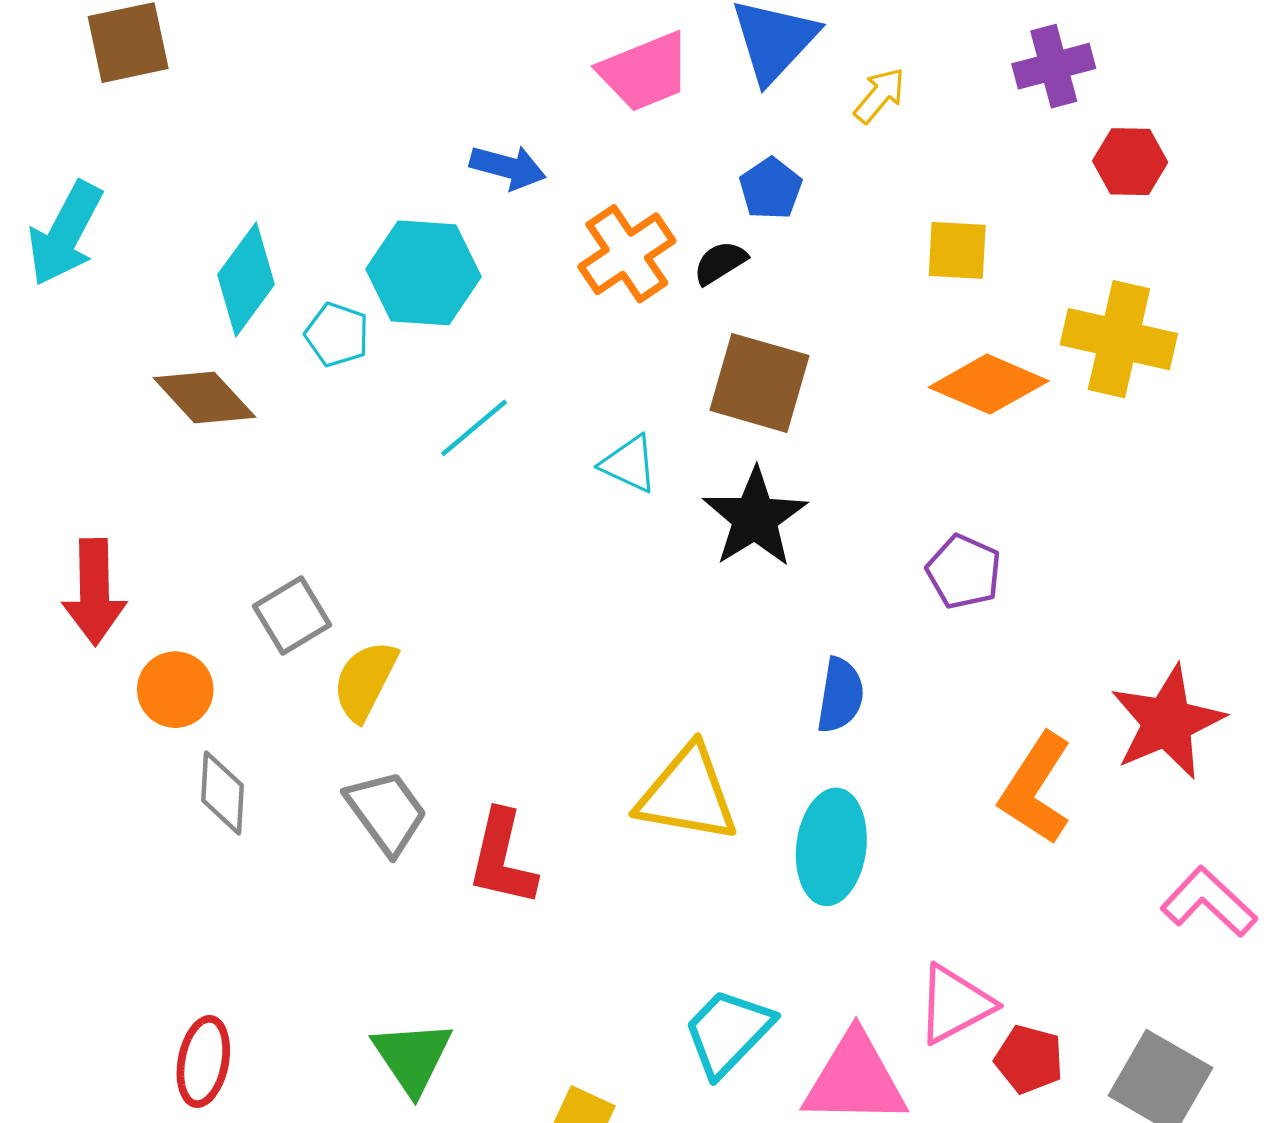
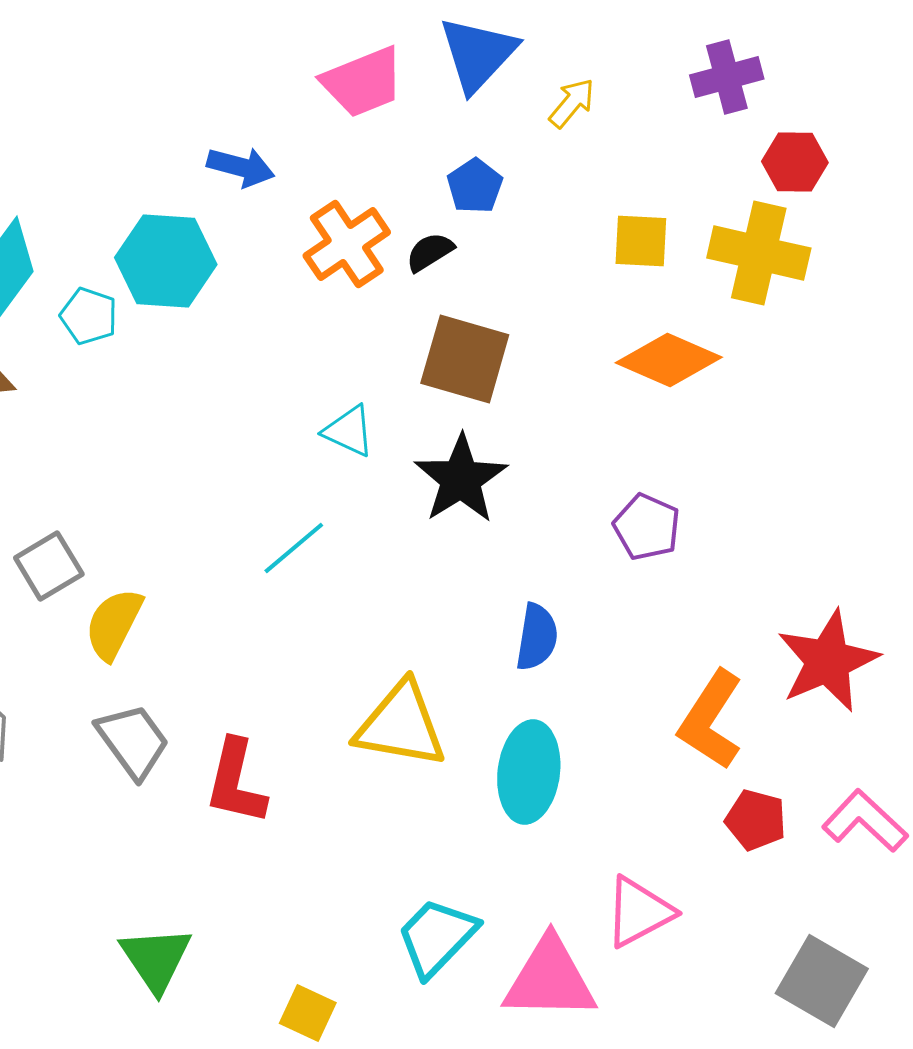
yellow cross: (1119, 339) -> (759, 253), moved
cyan line: (474, 428) -> (294, 548), moved
red pentagon: (1029, 1059) -> (756, 820), moved

